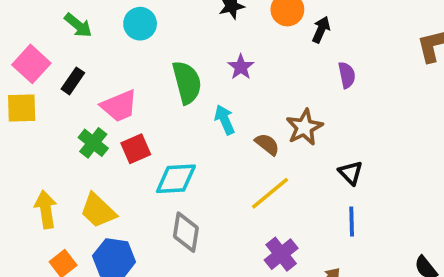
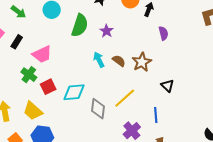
green semicircle: (187, 82) -> (80, 25), moved, turned 35
brown semicircle: (267, 144) -> (119, 61), moved
red square: (136, 149) -> (48, 87), moved
blue line: (352, 222) -> (156, 115), moved
gray diamond: (186, 232) -> (98, 109), moved

